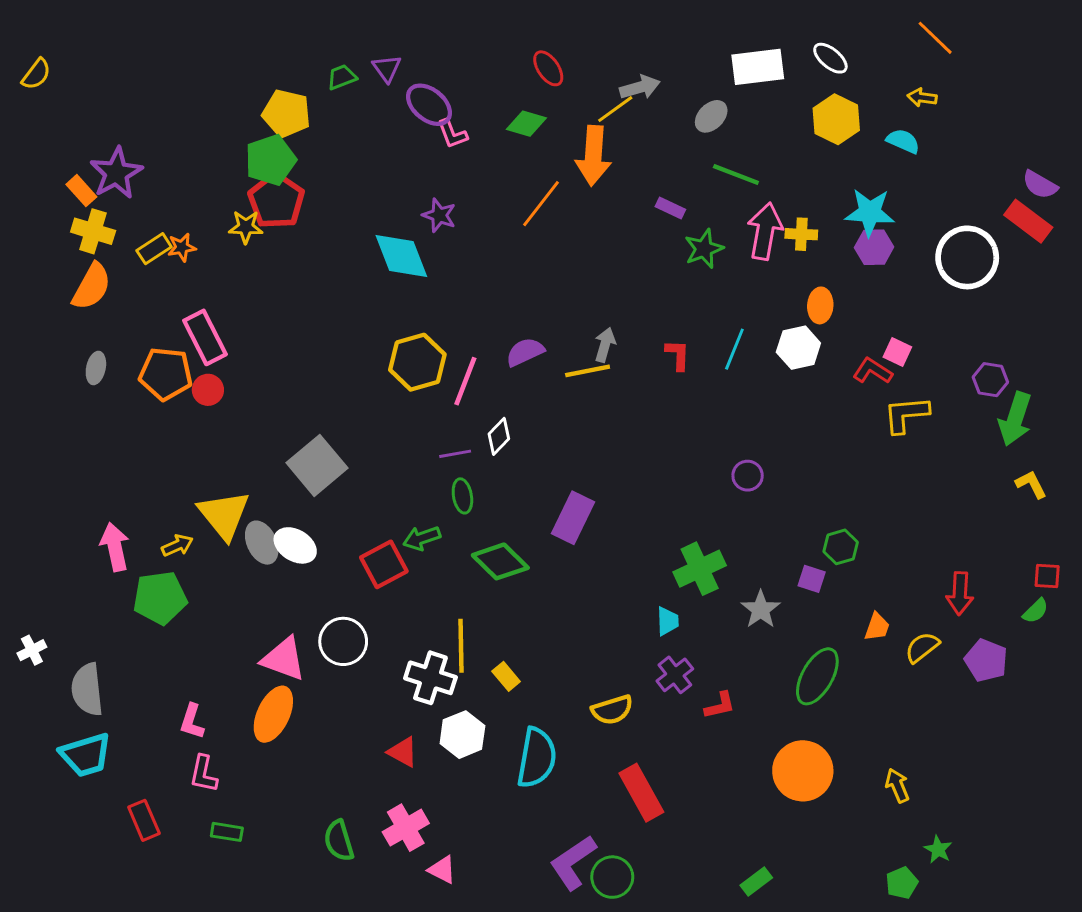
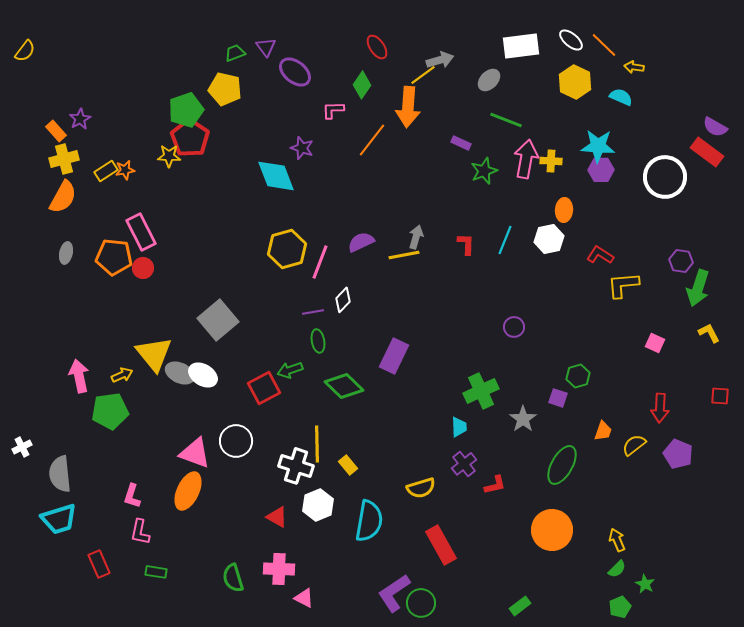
orange line: (935, 38) -> (604, 45), moved
yellow pentagon: (286, 113) -> (225, 89), moved
green diamond: (526, 124) -> (362, 85), turned -72
pink L-shape: (452, 134) -> (333, 110), moved, turned 110
purple star: (116, 173) -> (80, 119), size x0.6
yellow cross: (93, 231) -> (64, 159), turned -32
pink square: (897, 352) -> (655, 343), moved
gray ellipse: (262, 543) -> (180, 373), turned -40
green semicircle: (1036, 611) -> (617, 569), moved
pink cross: (406, 828) -> (279, 569), turned 32

